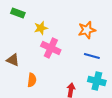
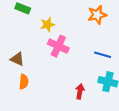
orange star: (87, 30) -> (97, 15), moved
orange semicircle: (32, 80) -> (24, 82), moved

